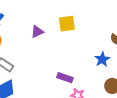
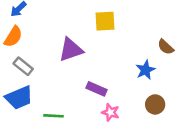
purple triangle: (37, 32) -> (71, 50), moved, size x1.5

